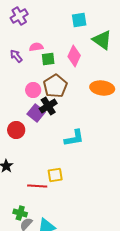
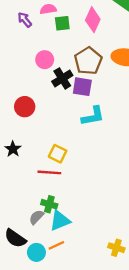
brown pentagon: (55, 86) -> (88, 61), moved
purple square: (36, 113) -> (82, 87), moved, turned -30
yellow square: (55, 175) -> (58, 154), moved, turned 35
green cross: (20, 213) -> (49, 204), moved

